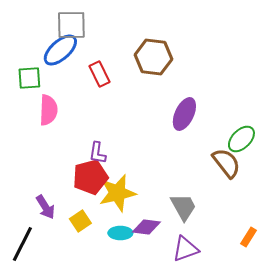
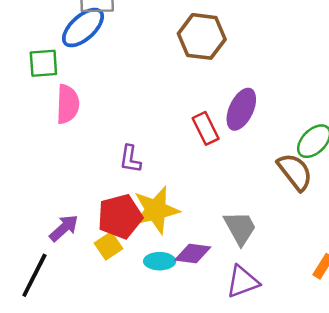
red rectangle: (99, 74) -> (206, 128), moved
red pentagon: (90, 177) -> (120, 216), moved
purple arrow: (45, 207) -> (64, 228), turned -100

